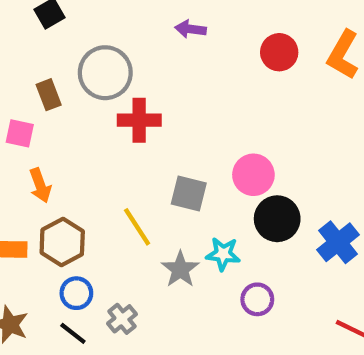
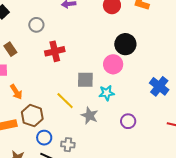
gray circle: (105, 73) -> (36, 25), moved, size x0.6
black circle: (277, 219) -> (125, 44), moved
cyan star: (223, 254) -> (107, 93), moved
gray cross: (122, 319) -> (68, 145), turned -32

